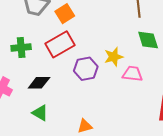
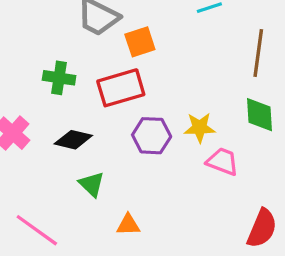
green triangle: (40, 113) -> (92, 184), moved

